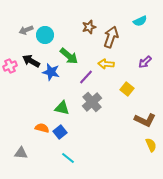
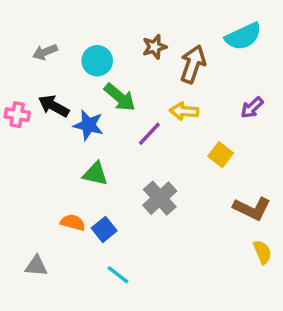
cyan semicircle: (140, 21) -> (243, 36), size x1.5
cyan circle: (45, 35) -> (97, 61), moved
pink cross: (10, 66) -> (17, 115), turned 32
gray cross: (92, 102) -> (160, 198), moved
green triangle: (62, 108) -> (95, 174), moved

